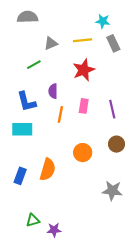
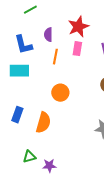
red star: (84, 70) -> (78, 27), moved
orange circle: (83, 153) -> (60, 93), moved
orange semicircle: (48, 169) -> (43, 123), moved

